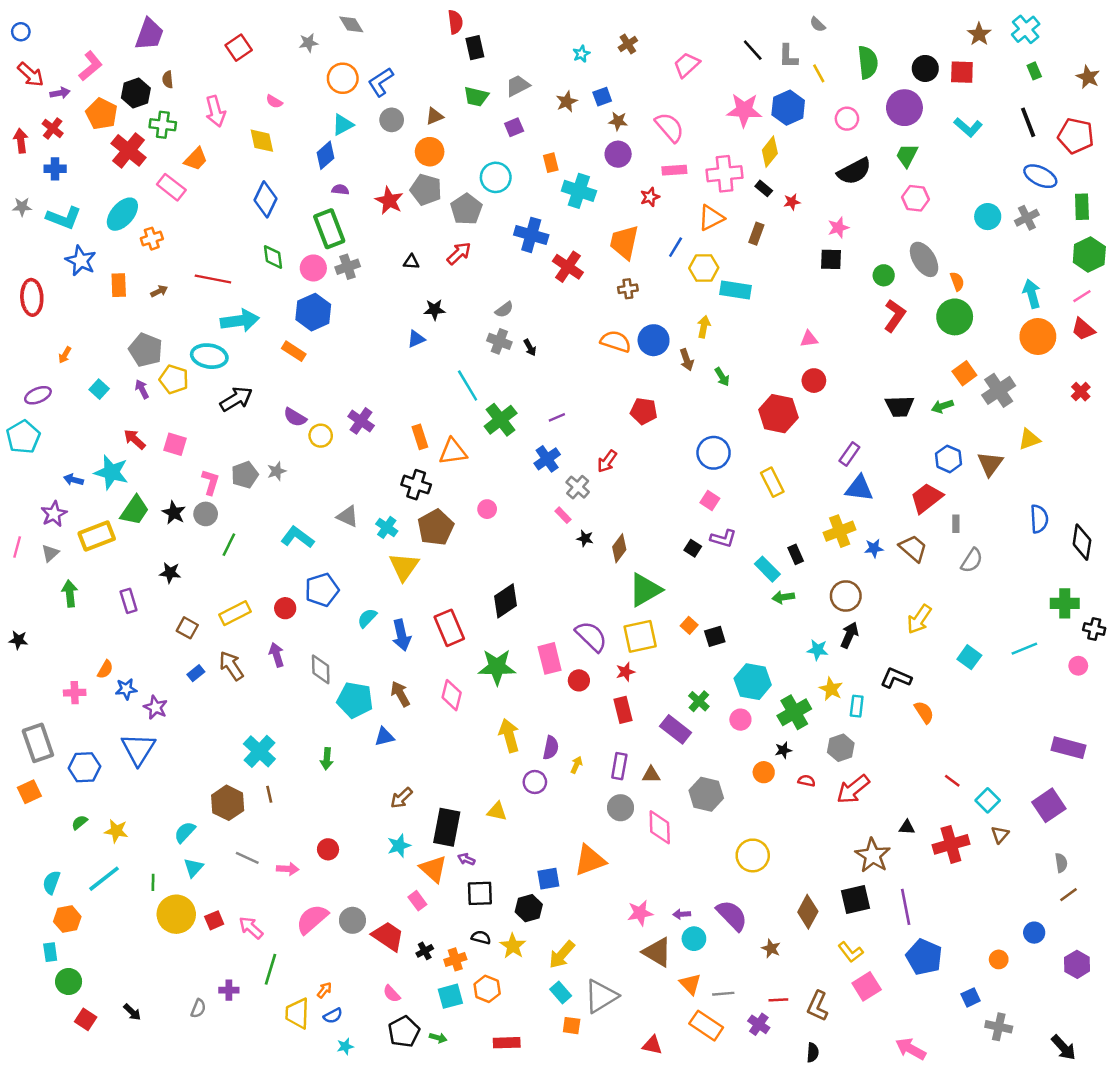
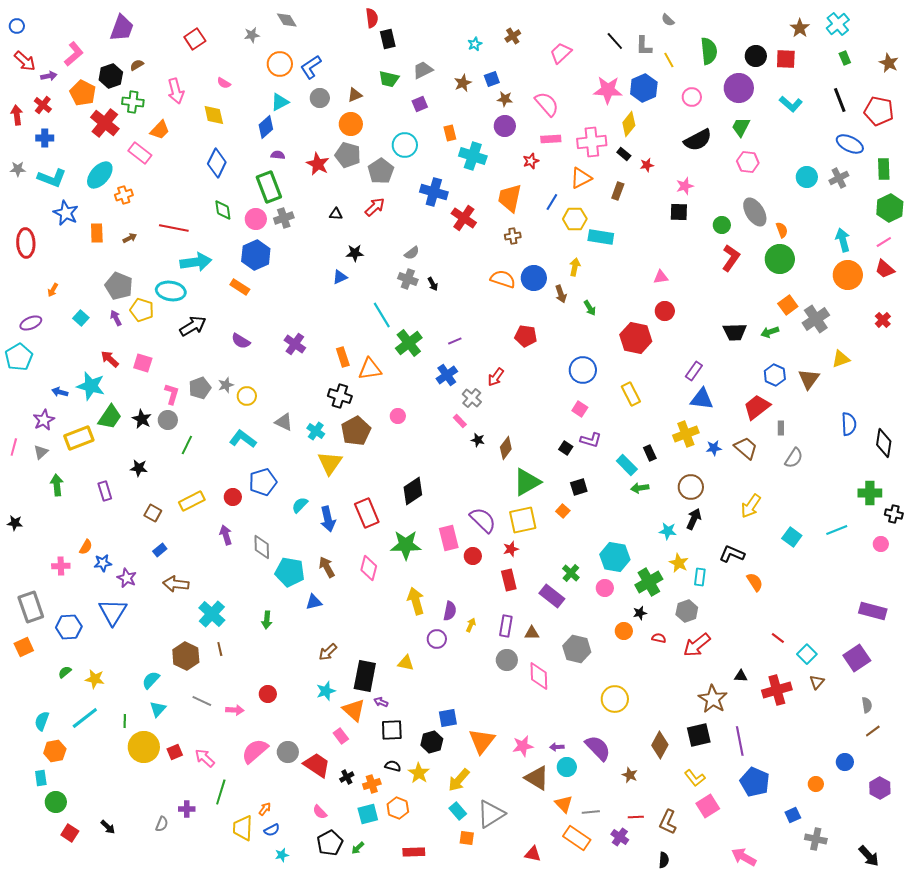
brown semicircle: (168, 79) -> (137, 65), turned 64
yellow circle: (321, 436) -> (247, 396), moved
black square: (715, 636) -> (579, 487), moved
brown arrow: (231, 666) -> (176, 584), moved, turned -50
orange triangle: (590, 860) -> (482, 741), moved, turned -32
green arrow: (438, 1038) -> (358, 848), turned 120

